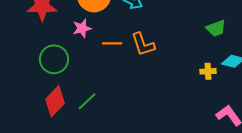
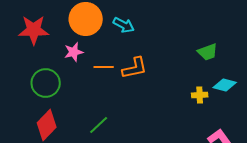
orange L-shape: (143, 44) -> (135, 68), turned -84
green line: (87, 101) -> (99, 125), moved

